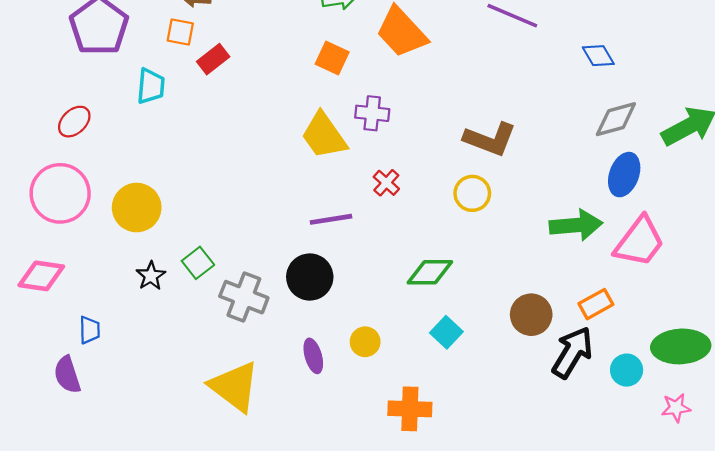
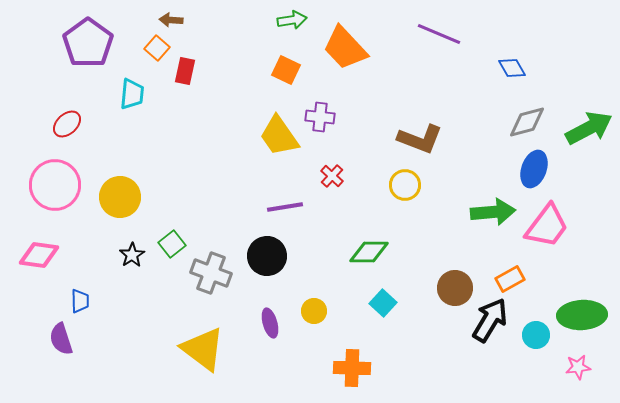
orange square: (180, 32) -> (157, 48), turned 30
red rectangle: (213, 59) -> (185, 71), turned -40

